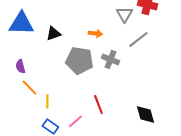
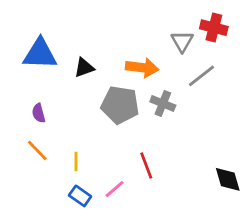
orange arrow: (95, 33) -> (142, 68), size x1.6
orange line: (29, 87) -> (37, 150), moved
black diamond: (145, 114) -> (228, 179), moved

